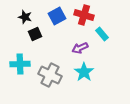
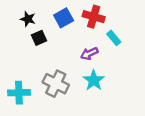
cyan cross: (20, 64) -> (19, 93), moved

